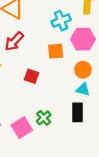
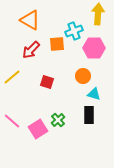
orange square: (56, 51) -> (57, 44), moved
orange circle: (83, 70) -> (83, 76), moved

